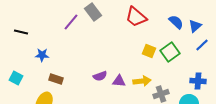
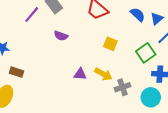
green square: (170, 52) -> (146, 53), moved
purple semicircle: (100, 76) -> (61, 36), moved, turned 40
yellow arrow: (142, 81) -> (103, 74), turned 36

